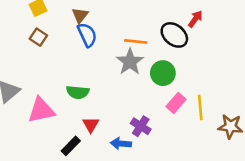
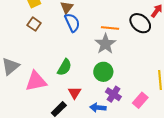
green circle: (163, 73) -> (103, 72), moved
green semicircle: (78, 92) -> (64, 67), turned -66
pink rectangle: (176, 103) -> (140, 100), moved

